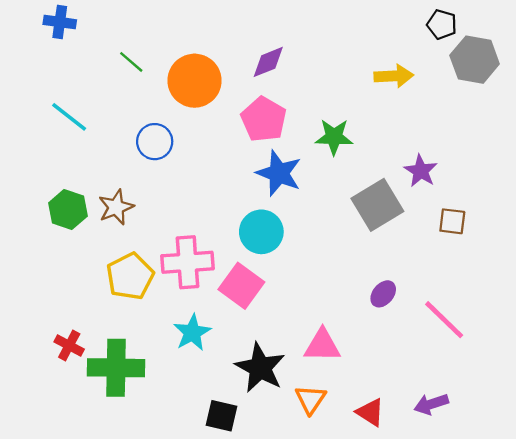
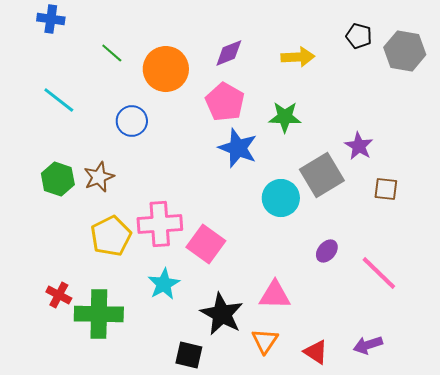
black pentagon: (442, 24) -> (359, 36), moved
yellow arrow: (394, 76) -> (298, 57), moved
cyan circle: (261, 232) -> (281, 198), moved

